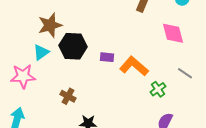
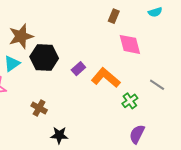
pink diamond: (173, 33) -> (130, 44), moved
purple rectangle: (107, 57) -> (78, 69), turned -48

